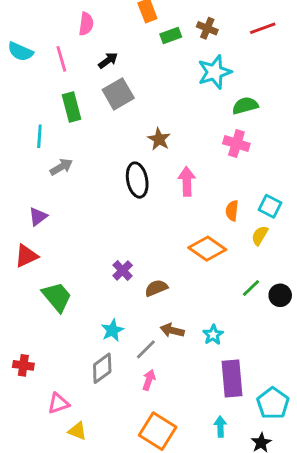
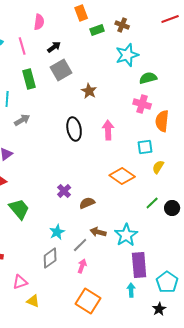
red line: (263, 28) -> (170, 19), moved
brown star: (159, 139) -> (89, 91), moved
cyan square: (270, 206) -> (145, 147), moved, turned -35
orange semicircle: (232, 211) -> (162, 121), moved, size x1.5
cyan star: (213, 335) -> (126, 235), size x1.6
cyan arrow: (220, 427) -> (131, 290), moved

